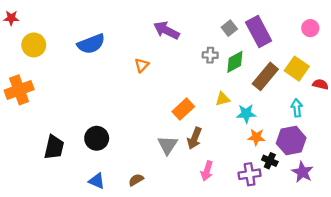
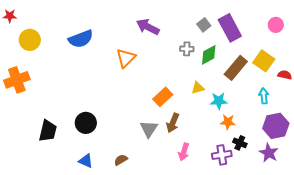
orange triangle: (142, 65) -> (126, 58), size x1.5
purple hexagon: (291, 141) -> (276, 126), moved

